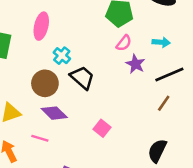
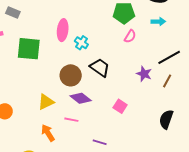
cyan arrow: (161, 42) -> (158, 22), moved
cyan cross: (62, 56) -> (81, 43), moved
purple star: (135, 64) -> (144, 74), moved

